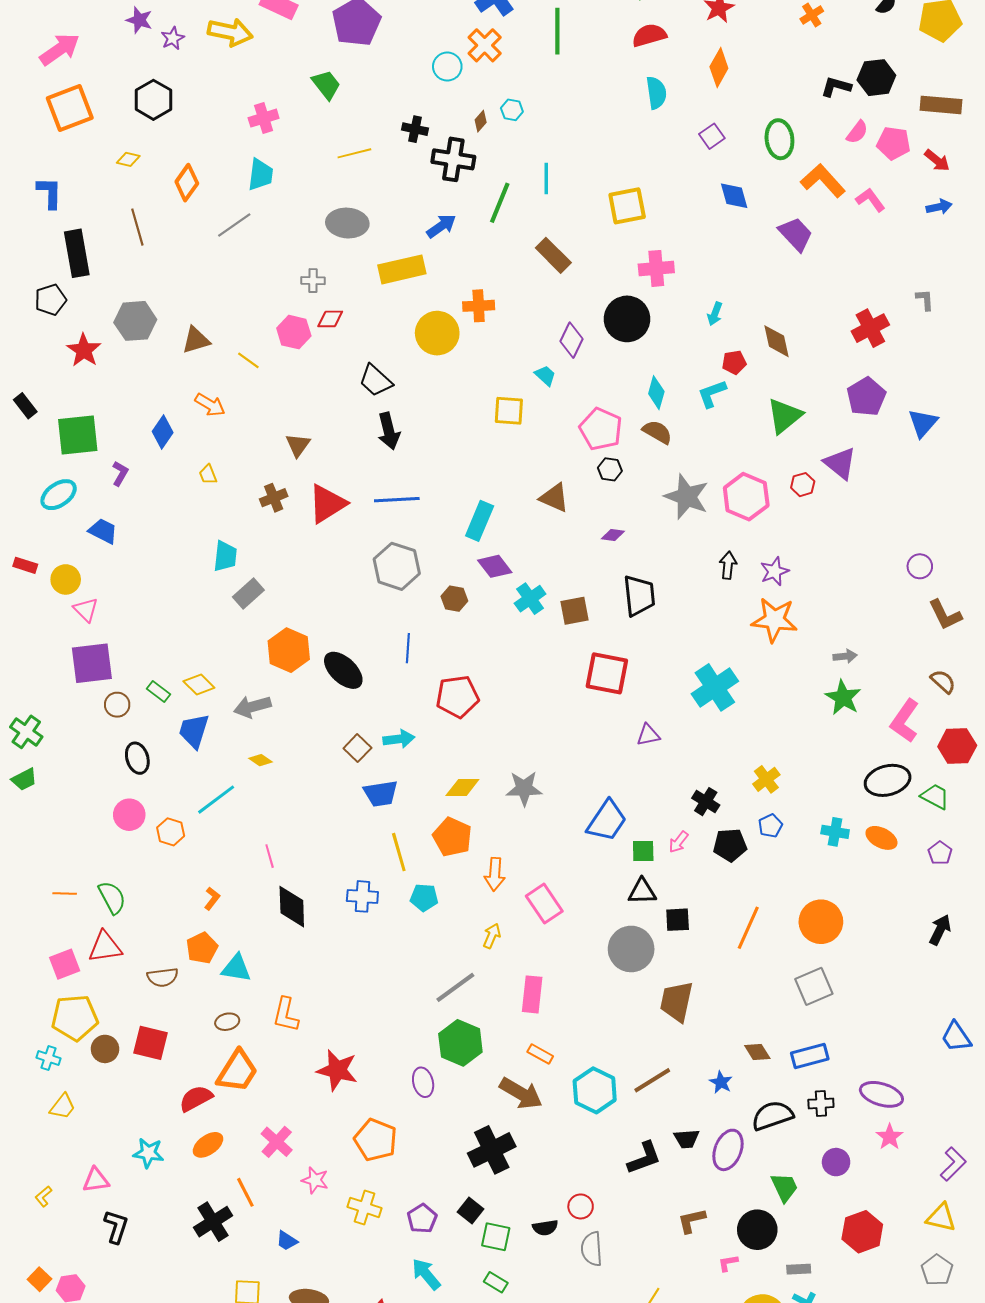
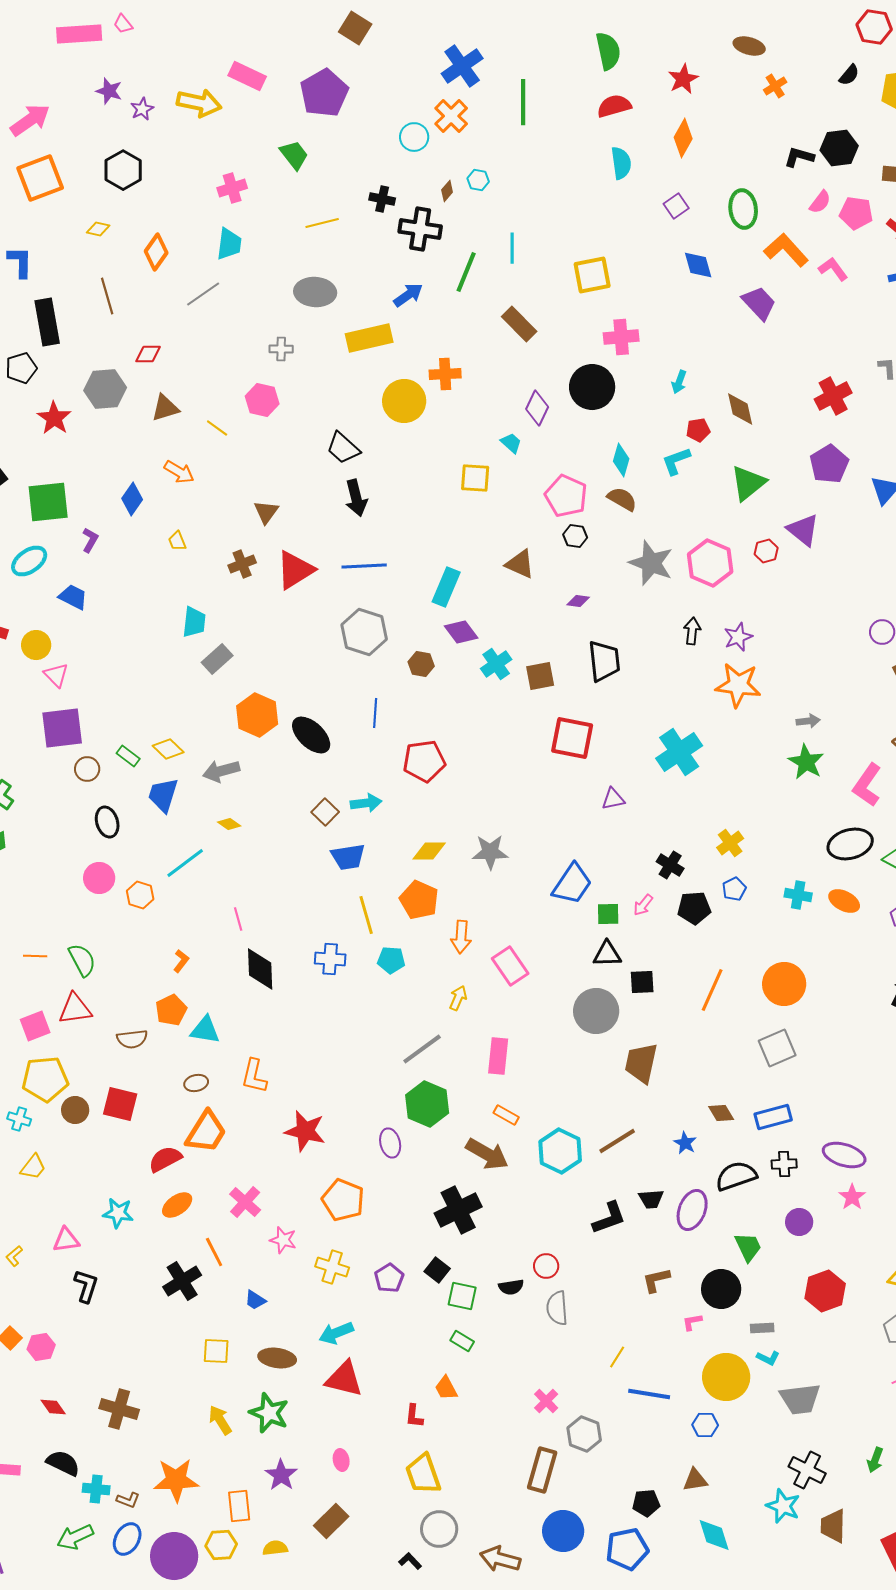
red diamond: (330, 319) -> (148, 354), moved
cyan arrow: (426, 1274) -> (336, 1333), moved, turned -72

